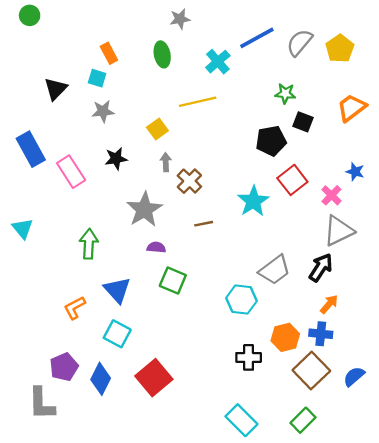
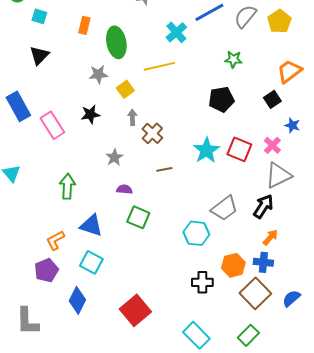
orange rectangle: (109, 53) -> (84, 25), turned 42
green ellipse: (162, 54) -> (116, 42), moved, size x1.4
cyan square: (97, 78) -> (39, 16), moved
gray star: (103, 111) -> (98, 74), moved
black square: (303, 122) -> (272, 99), moved, turned 36
red square: (292, 180) -> (239, 149), moved, turned -30
gray star: (144, 210) -> (114, 157), size x0.6
blue triangle: (117, 290) -> (91, 225), turned -30
purple pentagon: (64, 367) -> (46, 270), moved
red square: (154, 378) -> (135, 310), moved

